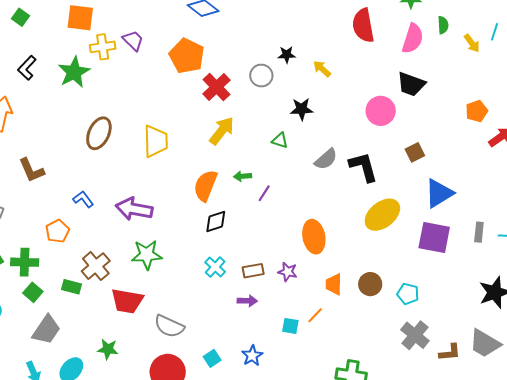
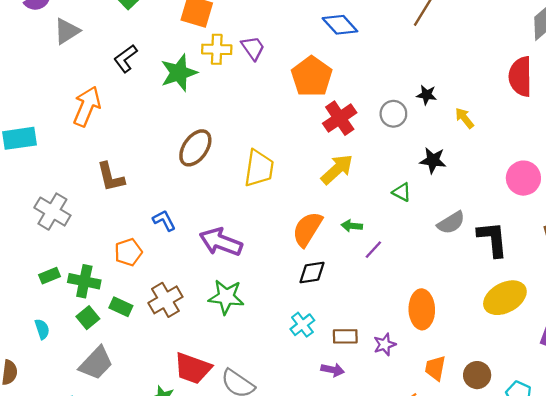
purple star: (288, 272) -> (385, 344), turned 30
green rectangle: (72, 287) -> (121, 307), moved
red trapezoid: (127, 301) -> (193, 368), moved

